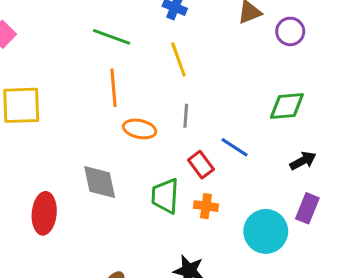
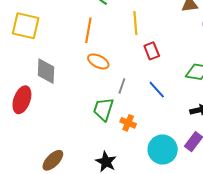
gray line: (186, 116) -> (122, 86), moved
red rectangle: (201, 165) -> (152, 51), moved
gray diamond: (100, 182) -> (46, 71), moved

